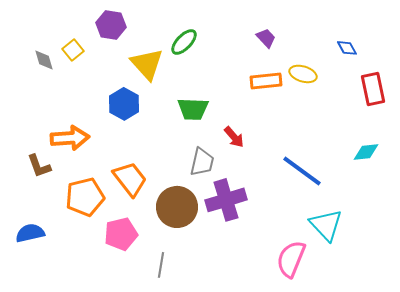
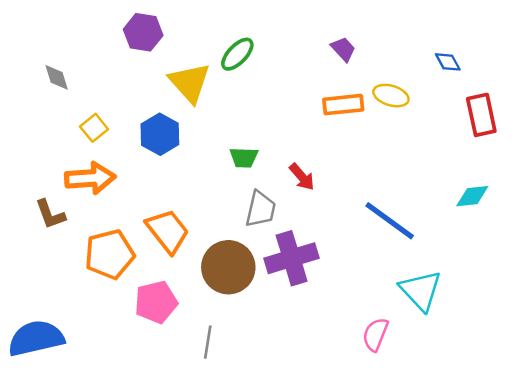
yellow square: (73, 50) -> (94, 128), moved
green trapezoid: (193, 109) -> (244, 157), moved, size x0.7
blue semicircle: (30, 233) -> (36, 338), moved, size x1.5
pink semicircle: (291, 259) -> (375, 334), size x0.7

